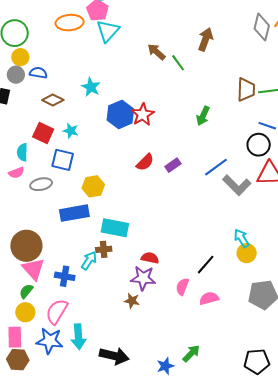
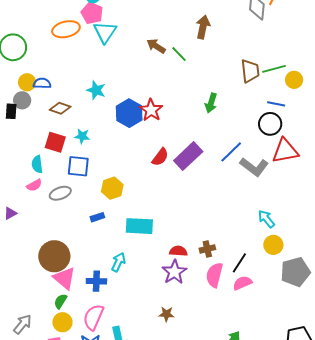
yellow circle: (20, 57) -> (27, 82), moved
gray circle: (16, 75) -> (22, 100), moved
purple rectangle: (173, 165) -> (188, 156), size x1.8
blue rectangle: (74, 213) -> (97, 217), size x0.5
brown cross: (104, 249) -> (207, 249), moved
yellow circle: (247, 253) -> (273, 245), moved
black line: (206, 265) -> (239, 263), moved
purple star: (143, 278) -> (174, 272), turned -30
pink semicircle: (182, 287) -> (214, 275), size x1.4
brown star: (132, 301) -> (166, 314), moved

